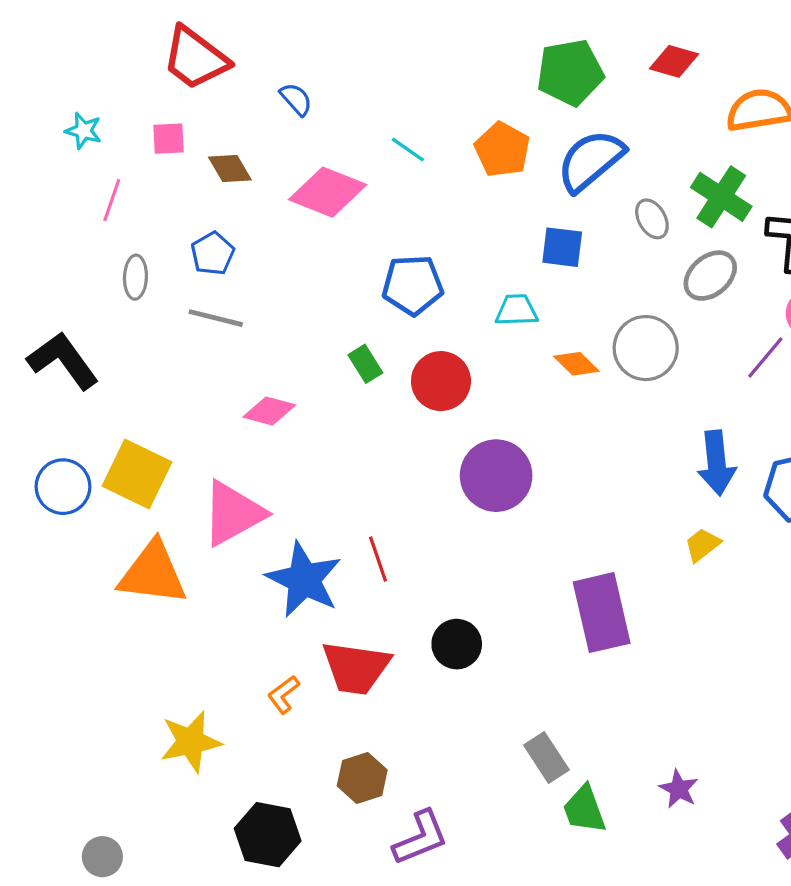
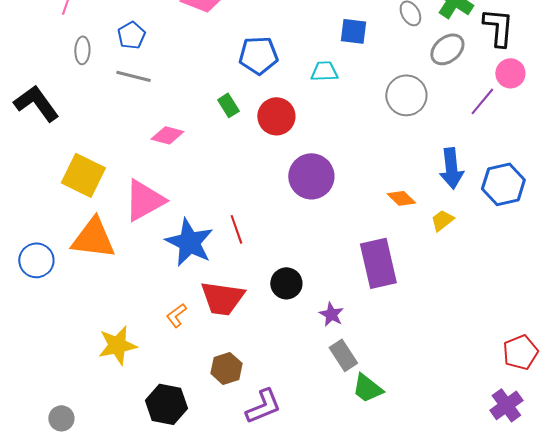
orange diamond: (576, 364) -> (401, 198), moved
blue circle: (63, 487) -> (36, 260), moved
purple star: (679, 789) -> (331, 314), moved
green trapezoid: (584, 809) -> (367, 388), turned -32

